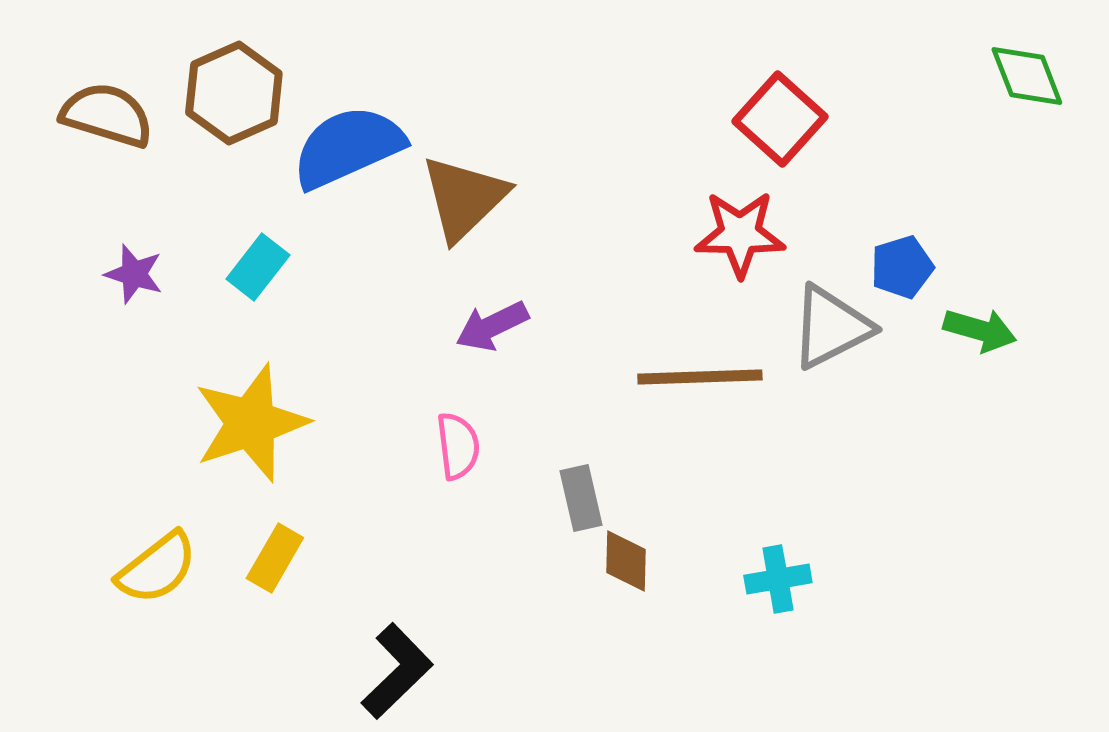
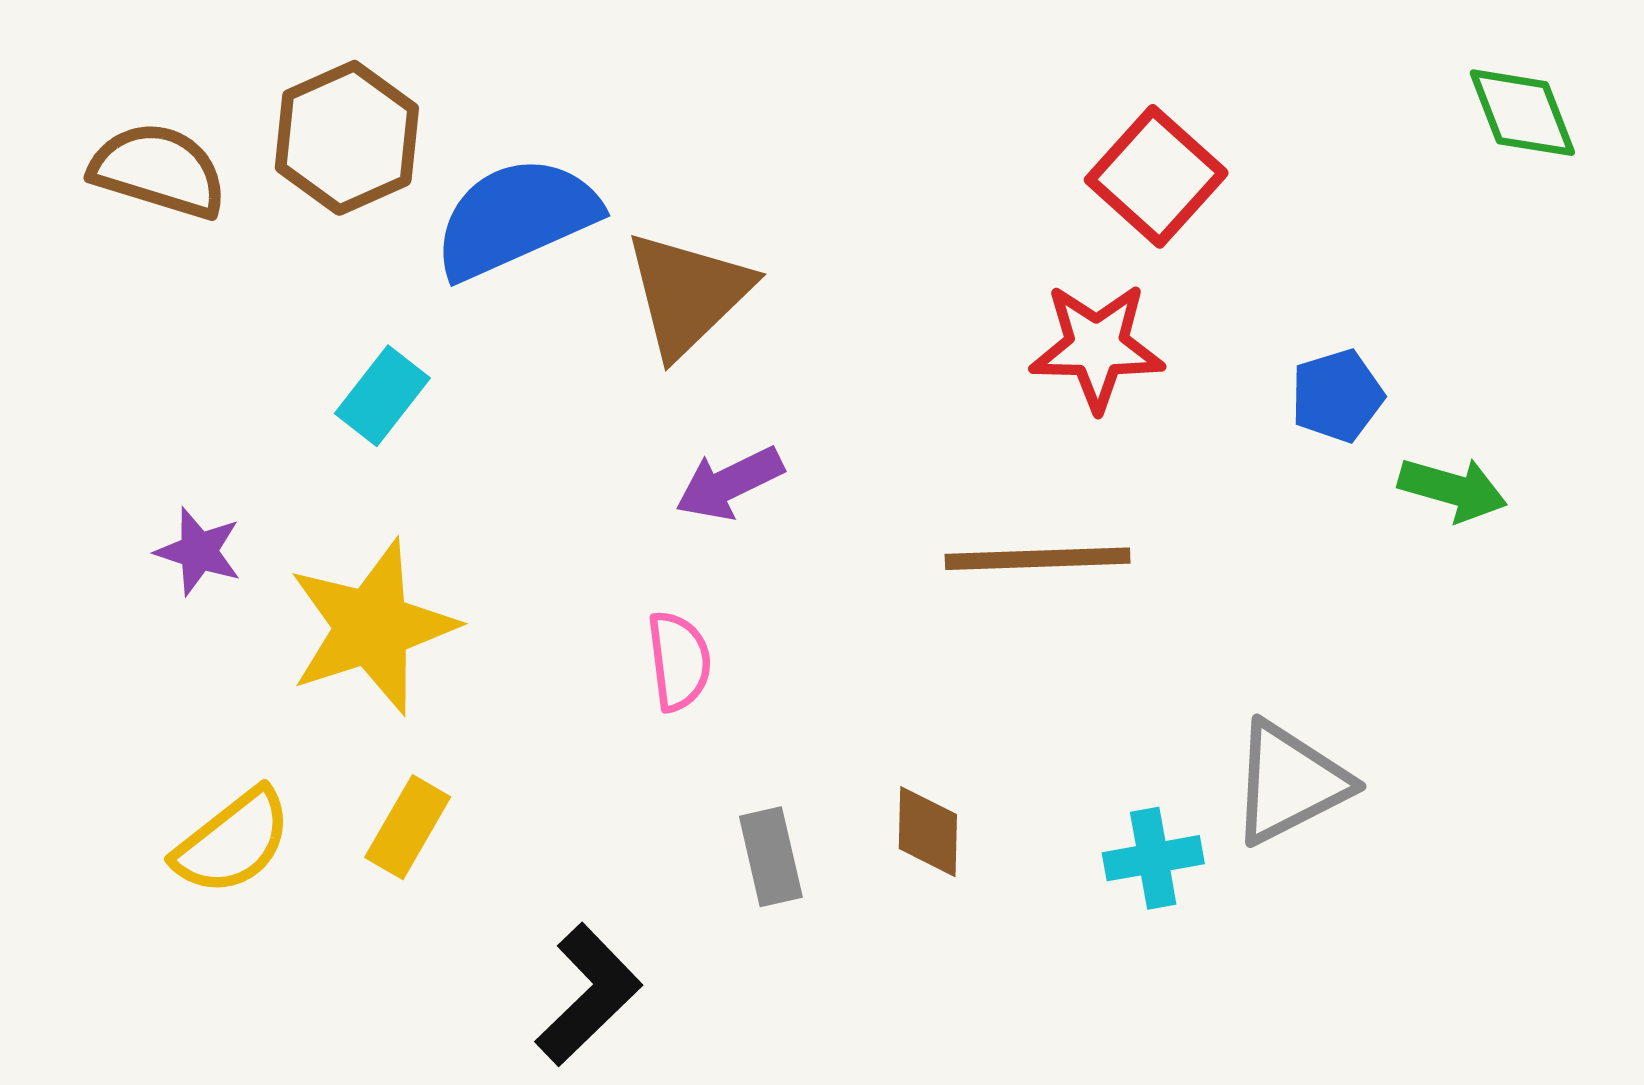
purple star: (134, 274) -> (199, 551), moved
gray triangle: (831, 327) -> (1290, 783), moved
gray rectangle: (581, 498) -> (771, 857), moved

